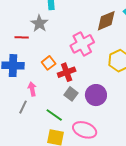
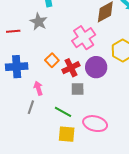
red line: (22, 37) -> (13, 31), moved
gray square: (71, 94) -> (78, 89), turned -32
purple circle: (96, 95) -> (96, 67), moved

